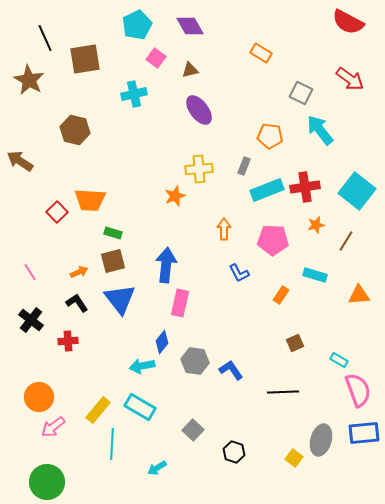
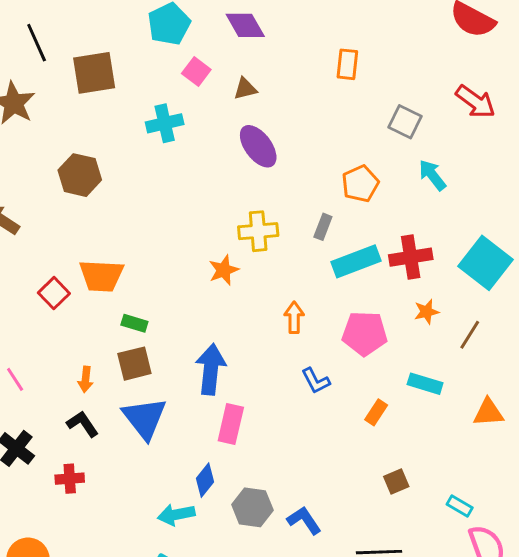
orange rectangle: (261, 53) -> (347, 64), turned 65
cyan arrow: (320, 130) -> (432, 175), size x0.7
orange pentagon: (270, 136) -> (360, 184), turned -30
orange arrow: (79, 272) -> (86, 379), turned 120

